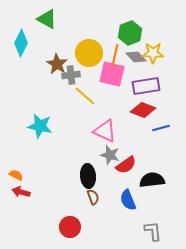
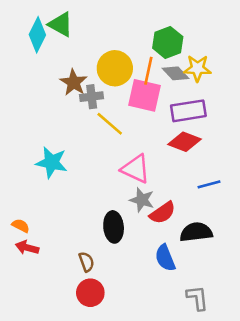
cyan diamond: (21, 43) -> (37, 35), moved
blue line: (161, 128) -> (209, 184), moved
brown semicircle: (93, 197) -> (86, 262), moved

